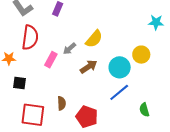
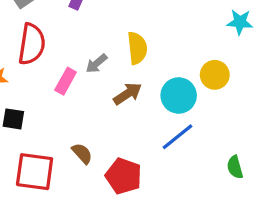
yellow semicircle: (94, 39) -> (137, 48), turned -48
brown semicircle: (62, 103) -> (82, 153), turned -40
green semicircle: (144, 110) -> (235, 167), moved

